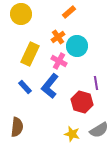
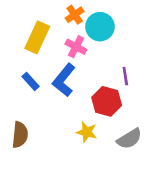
yellow star: (72, 134) -> (87, 132), moved

